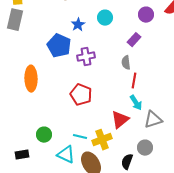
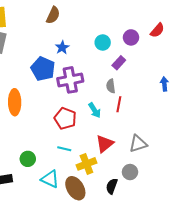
cyan circle: (105, 18) -> (103, 42), moved
purple cross: (86, 57) -> (70, 80), size x1.4
cyan arrow: (136, 103) -> (95, 110), moved
cyan line: (80, 137) -> (64, 149), moved

